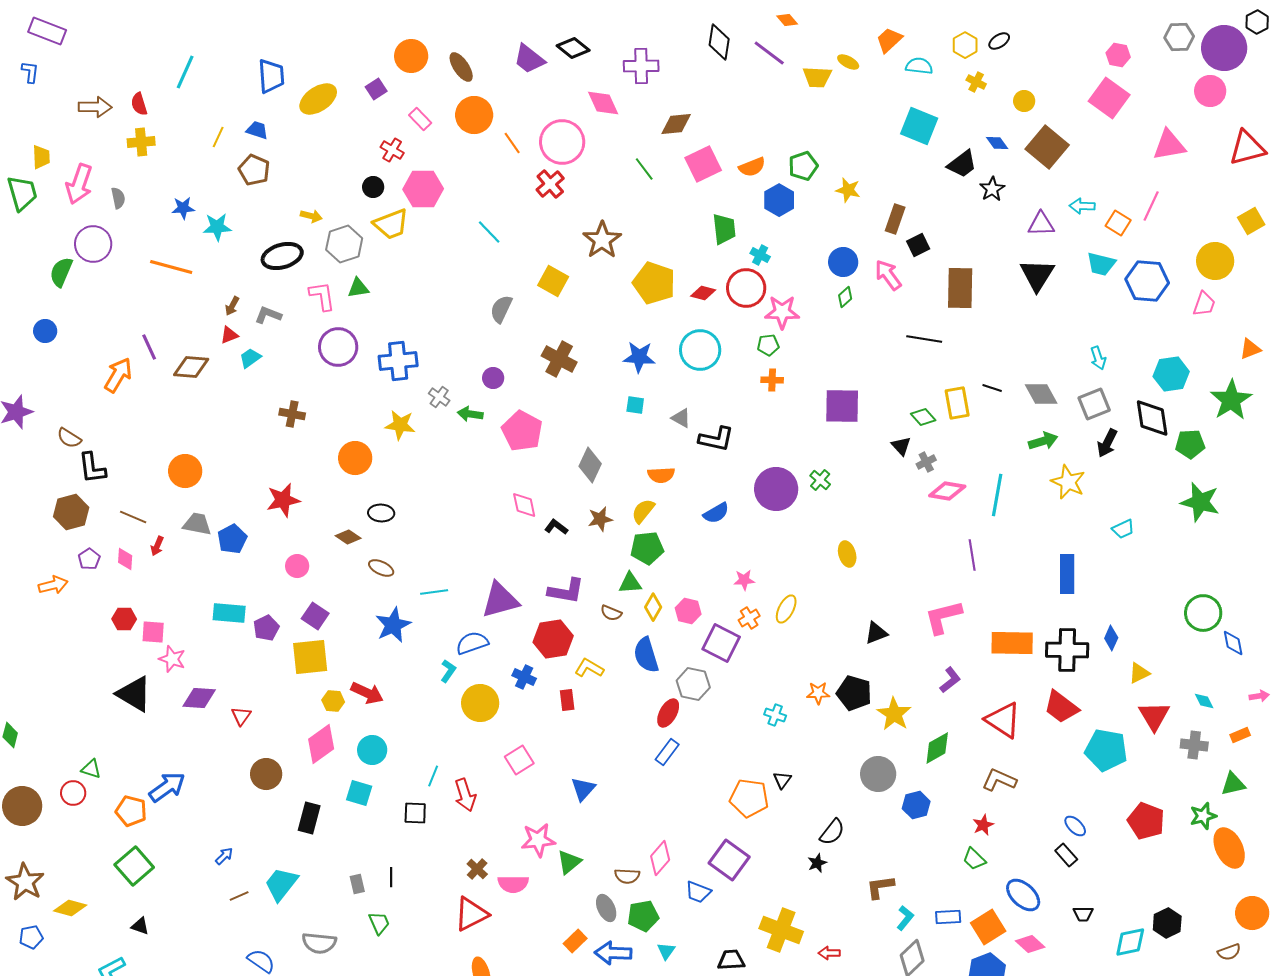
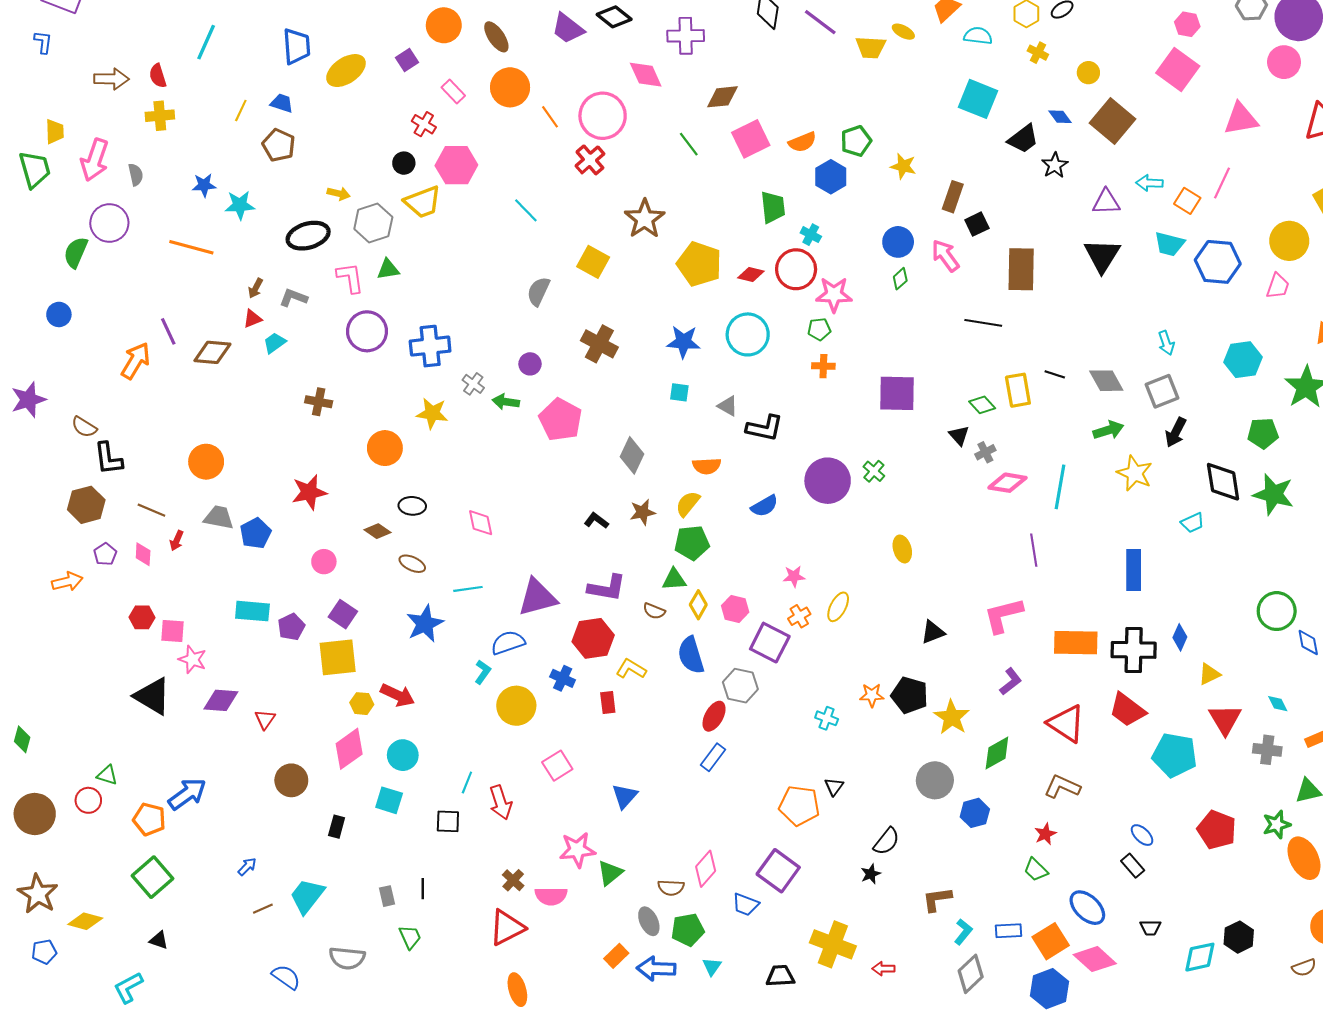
black diamond: (1152, 418) -> (1223, 482), moved
pink diamond: (524, 505) -> (481, 523), moved
black rectangle: (309, 818) -> (337, 827), size x0.7
pink diamond: (1030, 944) -> (1095, 959), size x1.4

